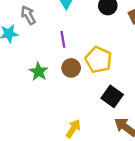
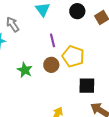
purple line: (63, 39) -> (53, 40), moved
black square: (112, 96) -> (87, 86), turned -30

